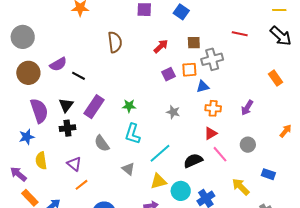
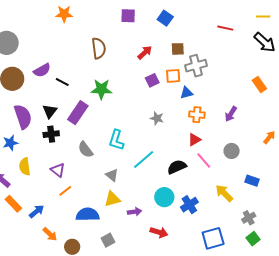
red line: (240, 34) -> (225, 28), moved
green star: (129, 106) -> (101, 89), moved, size x1.5
yellow triangle: (159, 181) -> (112, 199), moved

